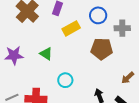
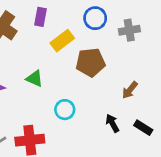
brown pentagon: (102, 49) -> (90, 62), moved
brown arrow: (128, 78) -> (130, 90), moved

